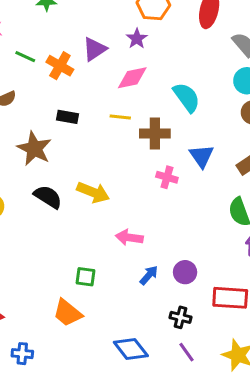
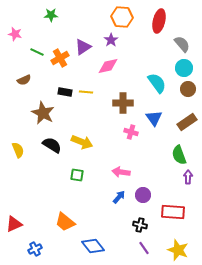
orange cross: (60, 66) -> (60, 58), turned 30
cyan semicircle: (187, 97) -> (157, 83), moved
yellow line: (120, 117) -> (86, 92), moved
pink arrow: (129, 237) -> (121, 172), moved
green square: (86, 277) -> (77, 175), moved
blue diamond: (131, 349) -> (93, 246), moved
blue cross: (22, 354) -> (35, 249), turned -32

